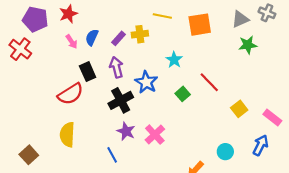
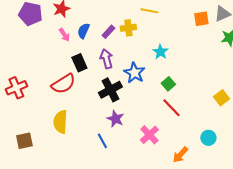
orange square: (200, 25) -> (201, 19), moved, size x0.7
red cross: (20, 49) -> (16, 88), moved, turned 30
red line: (209, 82) -> (171, 108), moved
pink cross: (155, 135) -> (149, 135), moved
brown square: (29, 155) -> (24, 141), turned 30

